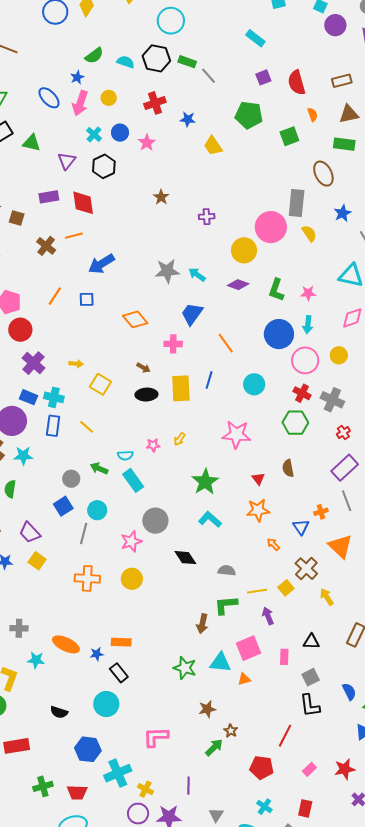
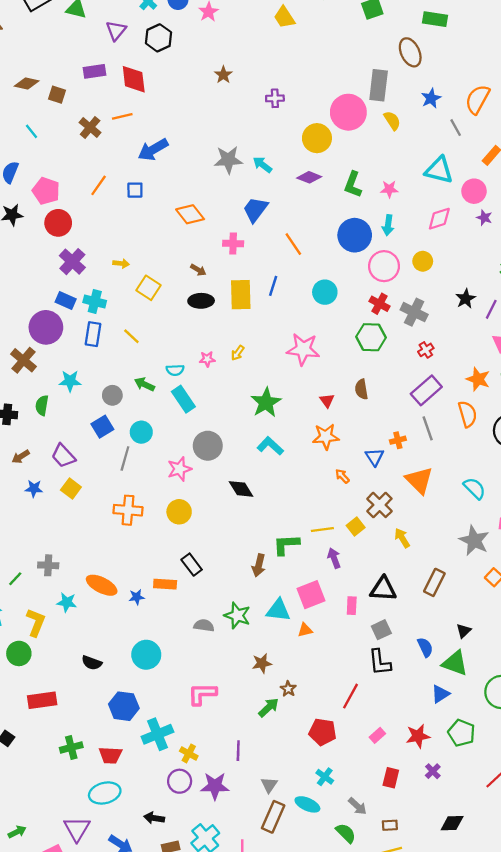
cyan star: (23, 456) -> (70, 381), moved
gray semicircle: (227, 571) -> (204, 625), moved
black triangle: (311, 642) -> (383, 589), size x1.4
black rectangle: (119, 673) -> (192, 565), moved
red rectangle: (305, 808) -> (391, 778), moved

